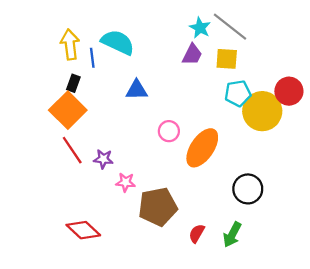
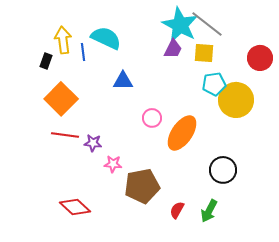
cyan star: (200, 28) -> (180, 25), size x1.8
black rectangle: (73, 83) -> (46, 61), moved
red circle: (289, 91) -> (260, 58), moved
red line: (72, 150) -> (65, 135), turned -48

